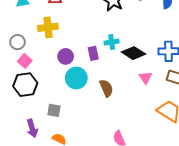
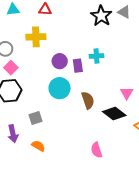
black diamond: (133, 53) -> (114, 113), moved
purple circle: (66, 56) -> (60, 61), moved
gray square: (54, 110) -> (35, 118), turned -32

